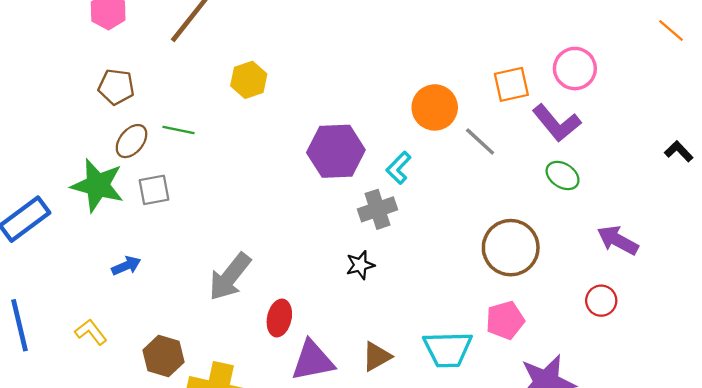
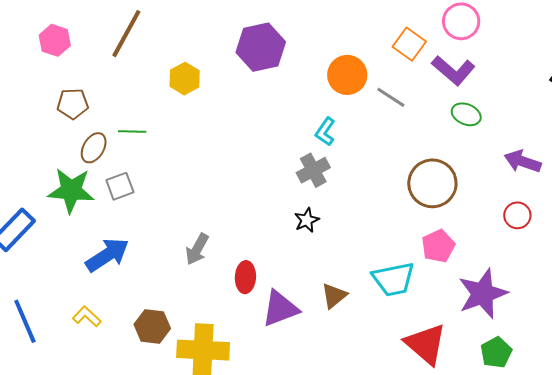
orange square: (511, 84) -> (409, 44), turned -32
purple hexagon: (336, 151) -> (261, 47), moved
blue arrow: (126, 266) -> (107, 255), size x1.8
gray arrow: (230, 277) -> (197, 249), size x0.7

